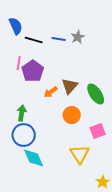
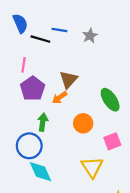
blue line: (59, 39) -> (60, 30), moved
purple pentagon: (33, 71) -> (33, 89), moved
brown triangle: (70, 86) -> (69, 80), moved
green arrow: (22, 113) -> (43, 122), moved

